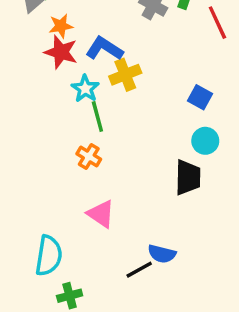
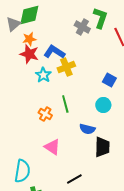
green line: (97, 116) -> (65, 104), moved
cyan circle: (205, 141) -> (103, 105), moved
black trapezoid: (188, 177) -> (102, 147), moved
blue semicircle: (162, 254) -> (87, 129), moved

